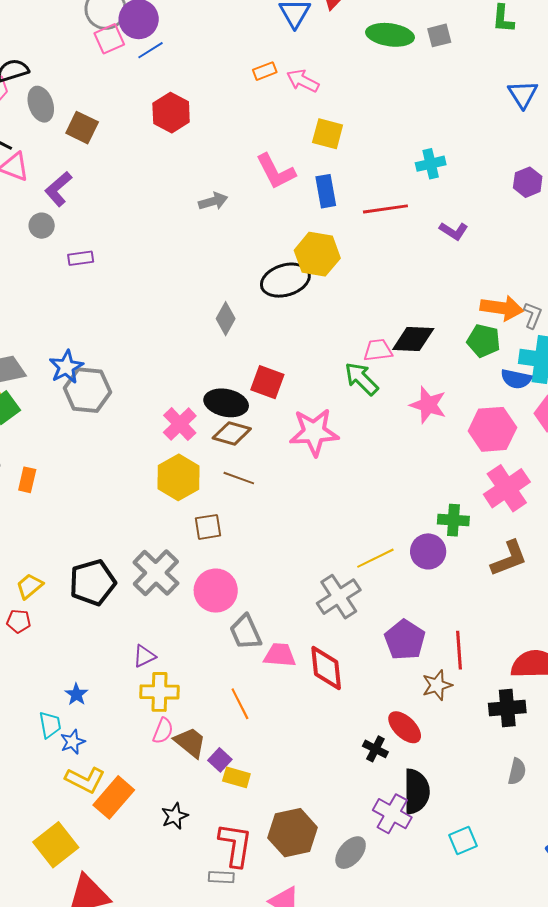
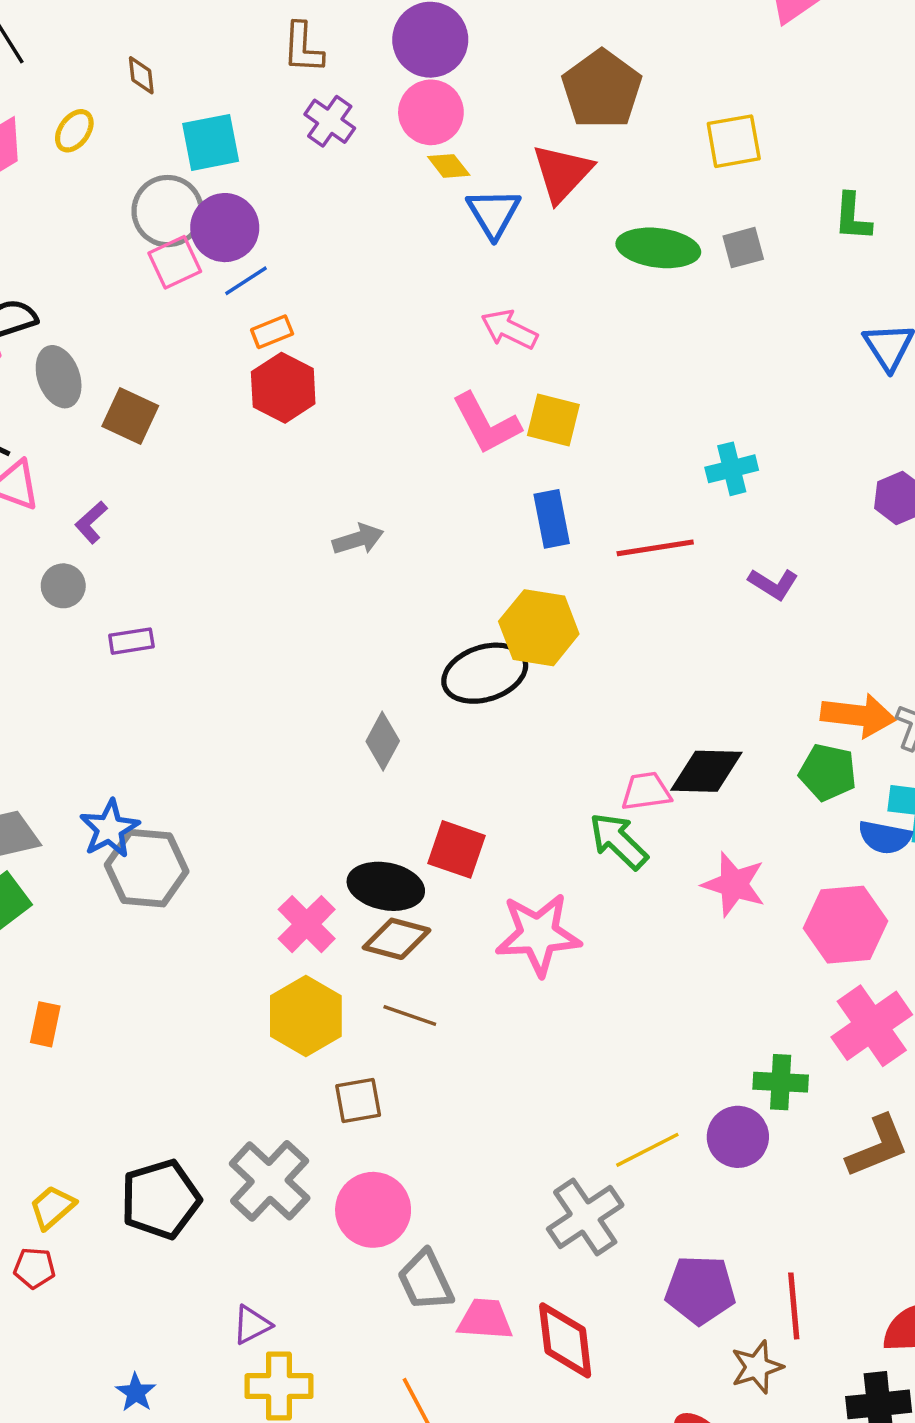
orange rectangle: (265, 71) -> (272, 332), moved
pink L-shape: (276, 172) -> (486, 424), moved
purple L-shape: (58, 189) -> (91, 522), size x0.7
purple pentagon: (405, 640) -> (700, 1290), turned -30

